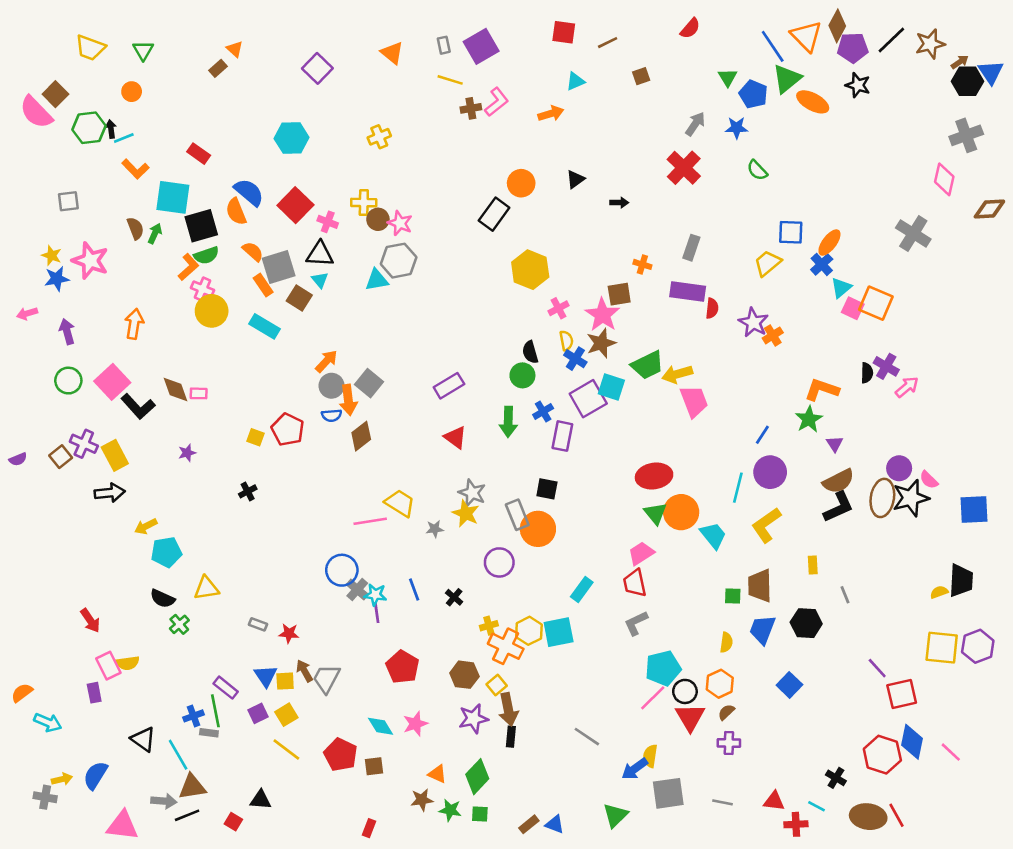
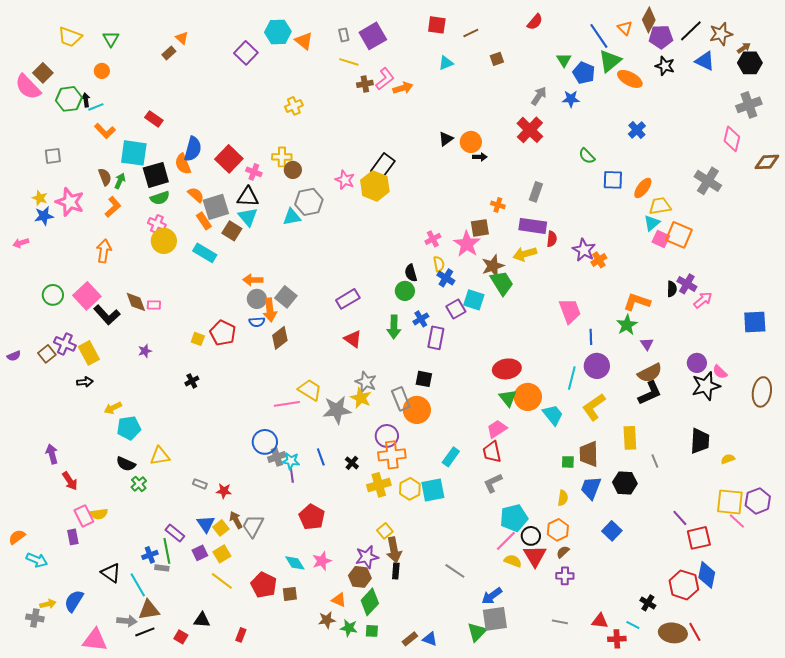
orange triangle: (806, 36) -> (625, 28), size x0.6
blue triangle: (991, 72) -> (705, 61), moved, turned -30
orange arrow: (551, 114) -> (403, 88), moved
cyan hexagon: (292, 138) -> (278, 32), moved
green semicircle: (757, 170) -> (587, 156), moved
orange circle: (521, 183) -> (471, 142), moved
blue semicircle: (249, 192) -> (193, 149), turned 65
pink star: (400, 223) -> (345, 180), moved
yellow trapezoid: (768, 263) -> (660, 206), moved, turned 30
blue cross: (822, 264) -> (637, 130), moved
orange L-shape: (188, 267) -> (113, 207), moved
yellow hexagon: (530, 270) -> (375, 186), moved
cyan triangle: (320, 280) -> (248, 217), size x1.5
purple arrow: (67, 332) -> (52, 454), moved
brown star: (601, 343) -> (493, 266), moved
orange arrow: (326, 361) -> (253, 280), turned -132
green trapezoid: (648, 365) -> (502, 283), turned -96
yellow arrow: (677, 374) -> (525, 254), moved
purple square: (588, 399) -> (456, 309), size x0.7
pink trapezoid: (694, 401) -> (570, 311), moved
blue line: (762, 435) -> (591, 337), turned -35
black arrow: (110, 493) -> (85, 382), size x0.7
brown ellipse: (882, 498) -> (762, 392), moved
blue square: (974, 510) -> (755, 322), moved
gray star: (435, 529) -> (337, 410), size x2.0
yellow rectangle: (813, 565) -> (630, 438), size x1.6
black trapezoid: (961, 580) -> (700, 441), moved
gray cross: (357, 590) -> (277, 457), turned 30
yellow cross: (489, 626) -> (379, 485), size x1.6
orange cross: (506, 646) -> (392, 455), moved, turned -32
brown hexagon: (464, 675) -> (360, 577), moved
yellow square: (285, 681) -> (221, 528), turned -35
pink line: (951, 752) -> (737, 521), moved
yellow semicircle: (650, 756) -> (513, 561), moved, turned 102
gray square: (668, 793) -> (495, 619), moved
red rectangle: (369, 828) -> (241, 635), moved

